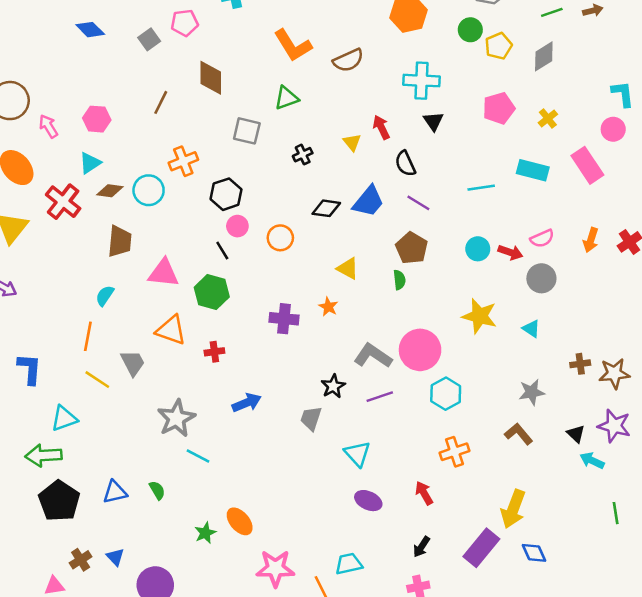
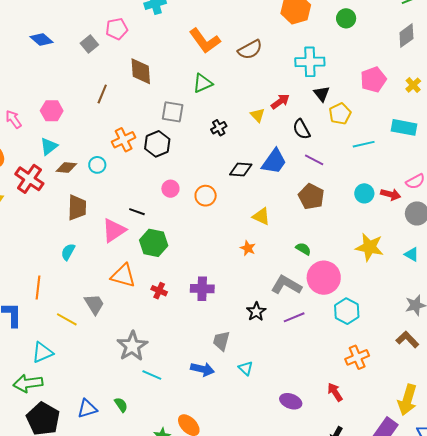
yellow pentagon: (498, 46) -> (340, 114), moved
red arrow: (381, 127) -> (280, 101), turned 84
cyan circle: (149, 190) -> (97, 165), size x0.7
black hexagon: (226, 194) -> (157, 144), moved
black line: (222, 250) -> (137, 212), moved, turned -35
pink triangle: (164, 273) -> (114, 230), turned -36
green semicircle: (399, 280) -> (303, 249), moved, turned -49
purple cross: (284, 319) -> (202, 289), moved
orange line: (88, 336) -> (38, 288), moved
red cross: (214, 352) -> (159, 291), turned 35
blue arrow: (247, 403) -> (202, 369), moved, turned 40
gray trapezoid: (311, 418) -> (221, 341), moved
cyan triangle: (357, 454) -> (246, 368), moved, size x0.7

